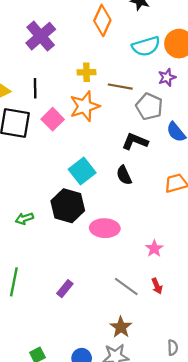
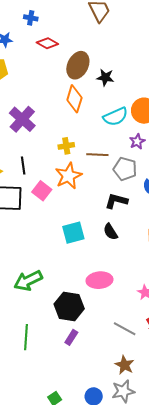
cyan square: (82, 171) -> (73, 233), turned 30
black hexagon: (68, 206) -> (69, 306), moved
green arrow: (24, 219) -> (28, 281), size x1.8

